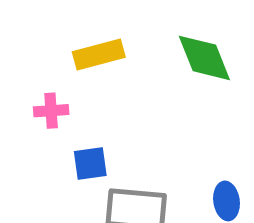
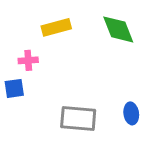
blue square: (90, 163) -> (14, 88), moved

